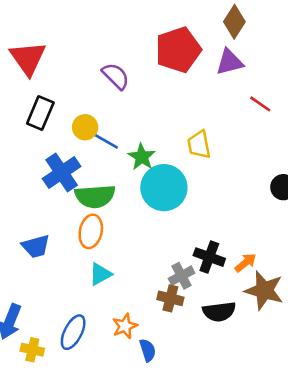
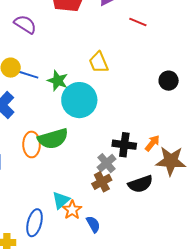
green semicircle: (95, 196) -> (53, 139), moved
cyan triangle: (100, 274) -> (61, 200), moved
brown cross: (170, 298) -> (102, 182), turned -30

